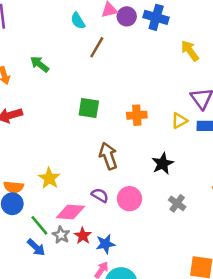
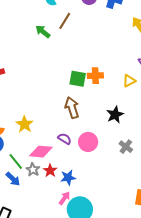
green arrow: (40, 64) -> (43, 32), moved
green square: (89, 108) -> (78, 79), moved

